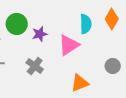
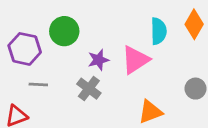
purple star: (40, 34) -> (98, 60), moved

